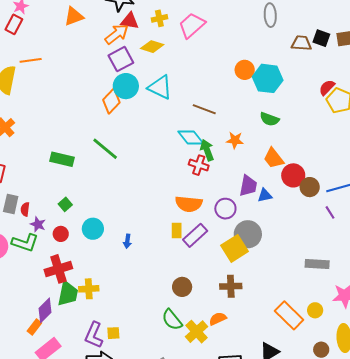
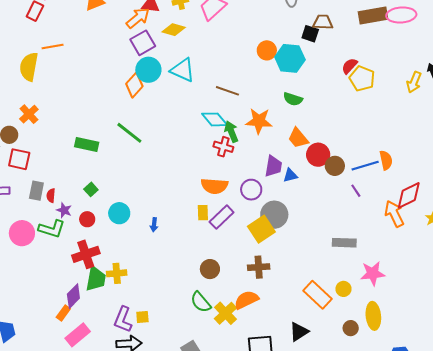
black square: (321, 38) -> (310, 34), moved
orange star: (235, 140) -> (259, 121), size x1.5
orange semicircle: (218, 319) -> (246, 300), size x1.4

